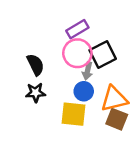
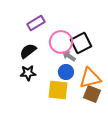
purple rectangle: (77, 29) -> (36, 23), moved
black semicircle: (36, 65) -> (28, 51), turned -102
gray arrow: (88, 71) -> (69, 56), turned 112

